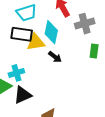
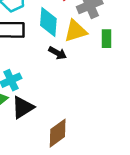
yellow triangle: (36, 42) -> (76, 31), moved

